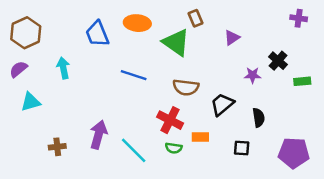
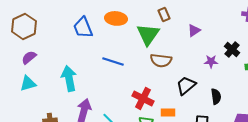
green triangle: (176, 42) -> (148, 34), turned 30
cyan arrow: (63, 68) -> (69, 78), moved, size x1.4
purple semicircle: (18, 69) -> (29, 57), moved
brown semicircle: (186, 87) -> (161, 60), moved

